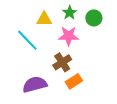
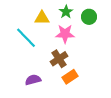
purple semicircle: (35, 85) -> (33, 80), size x0.7

